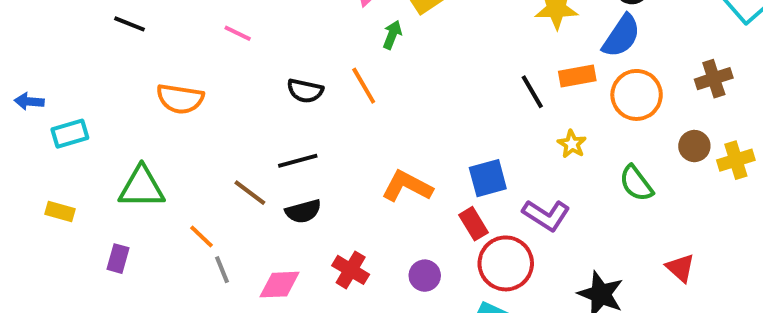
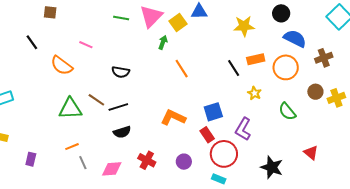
black line: (129, 24) -> (32, 42), turned 35
blue semicircle: (621, 36) -> (295, 39), moved, turned -95
orange line: (364, 86) -> (182, 69), moved
orange semicircle: (180, 99) -> (62, 65), moved, turned 30
green triangle: (142, 187) -> (70, 109), moved
brown line: (250, 193) -> (96, 100), moved
purple L-shape: (546, 215) -> (243, 129), turned 90
orange line: (202, 236) -> (72, 147), turned -64

